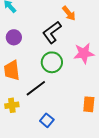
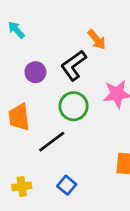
purple circle: (14, 37) -> (35, 72), moved
yellow cross: (12, 105) -> (22, 187), moved

